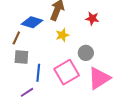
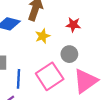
red star: (92, 18) -> (73, 25), moved

